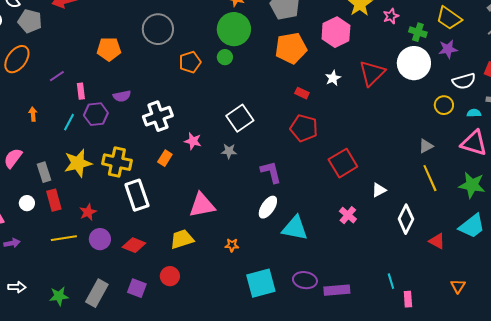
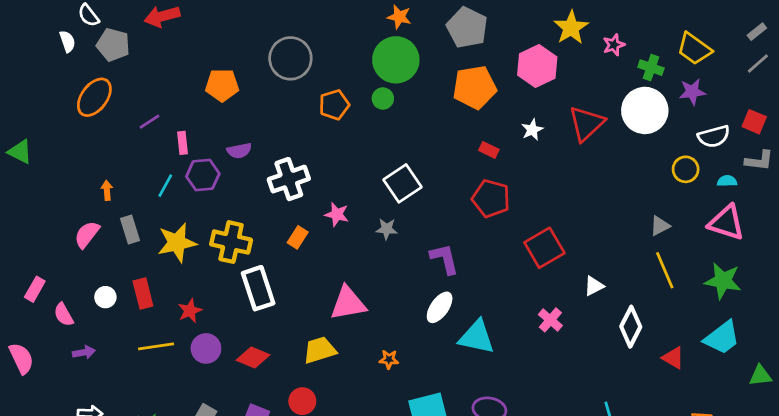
orange arrow: (33, 114) -> (107, 190), moved
gray rectangle: (44, 172) -> (130, 230), moved

